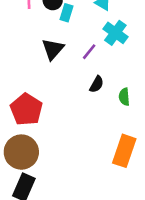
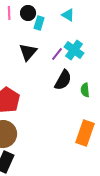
cyan cross: (115, 33) -> (74, 50), moved
black semicircle: (97, 84) -> (63, 80), size x1.5

